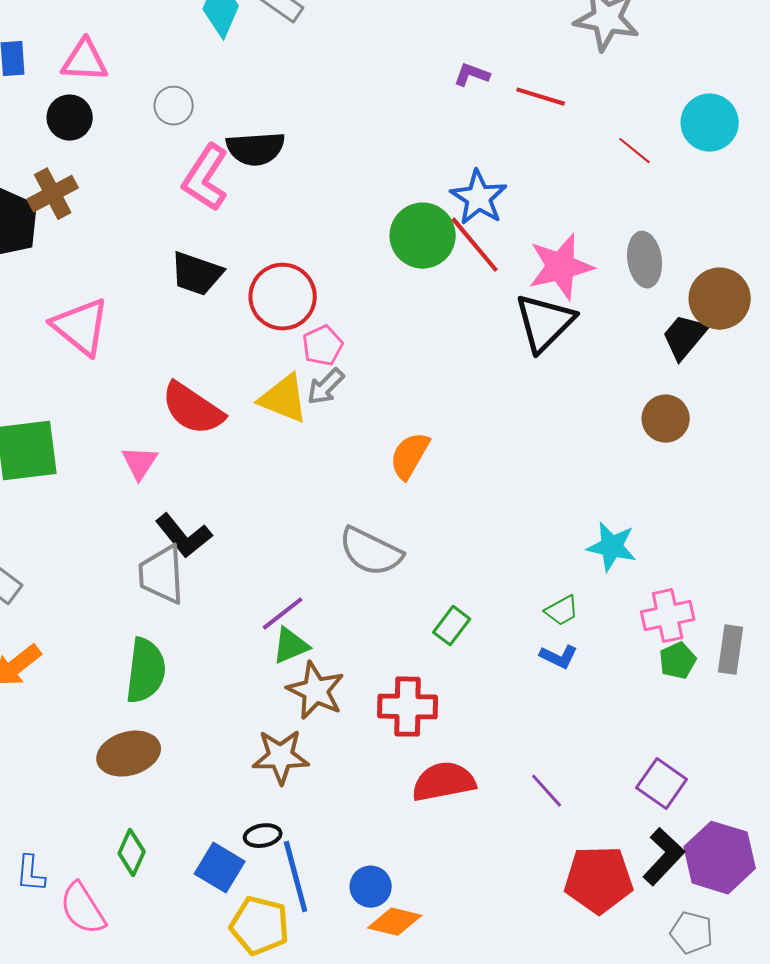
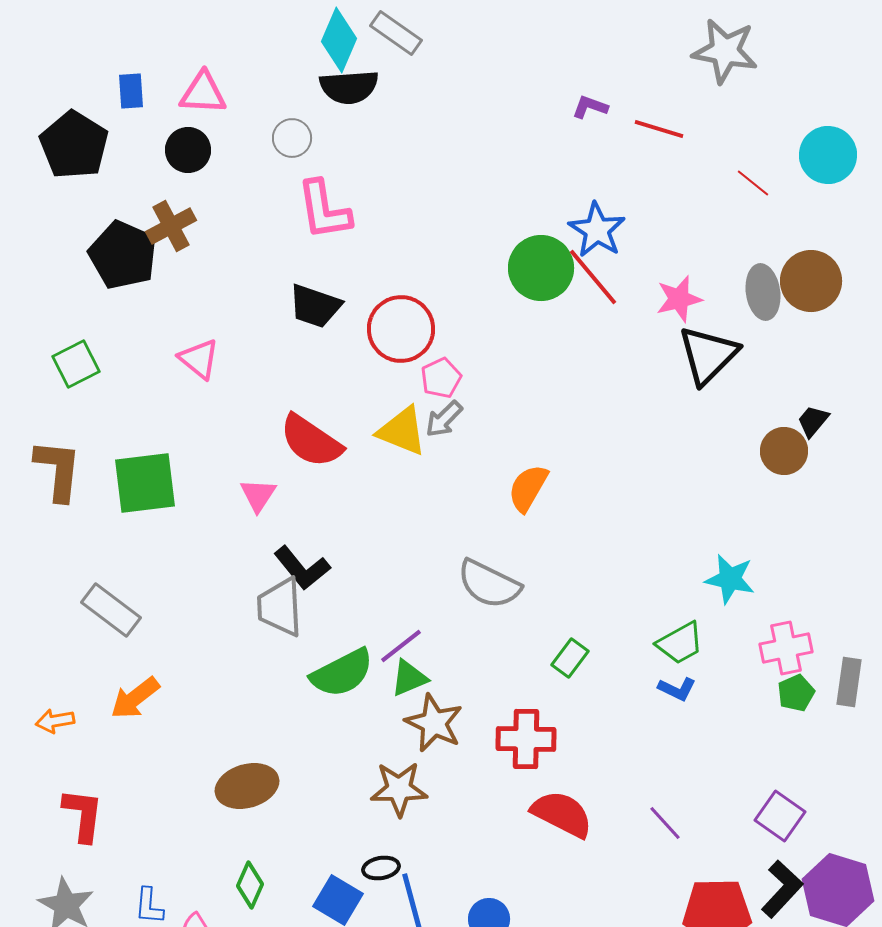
black semicircle: (256, 149) -> (349, 87), moved
pink L-shape: (206, 178) -> (324, 210), turned -42
pink star: (561, 267) -> (679, 299), size x0.7
brown circle: (720, 299) -> (811, 281), moved
black triangle: (545, 323) -> (708, 355), moved
pink triangle: (81, 327) -> (199, 359), size x0.7
black trapezoid: (685, 337) -> (813, 421), moved, size x0.7
green trapezoid: (562, 611) -> (680, 643), size x1.4
green semicircle: (146, 671) -> (342, 673), moved, turned 56
red semicircle: (444, 782) -> (562, 814), turned 38

